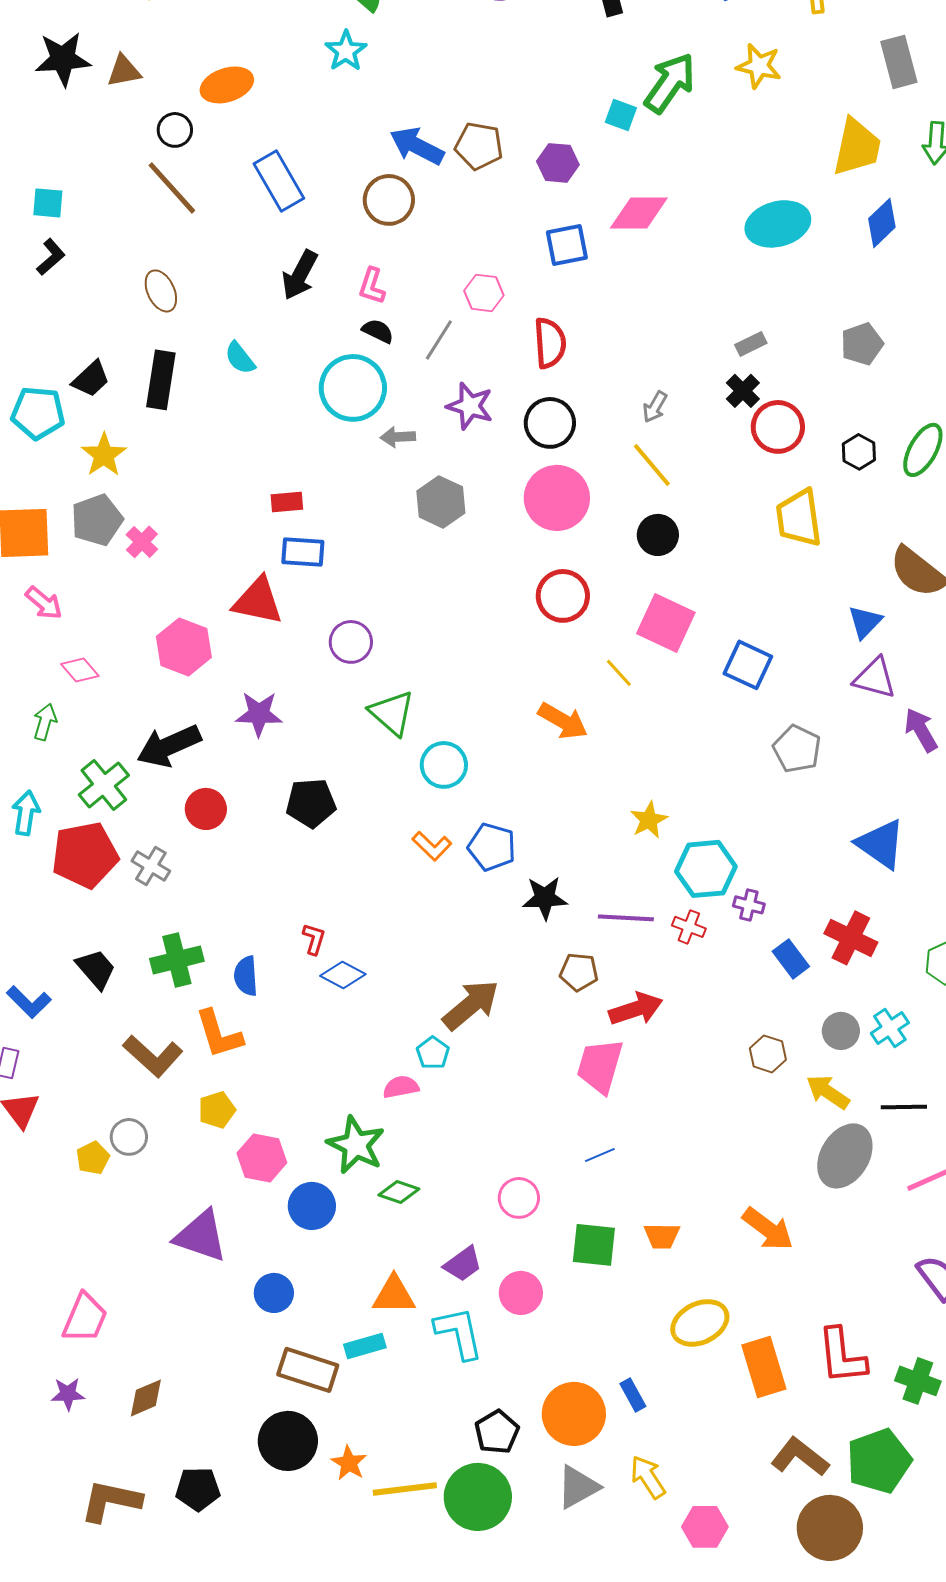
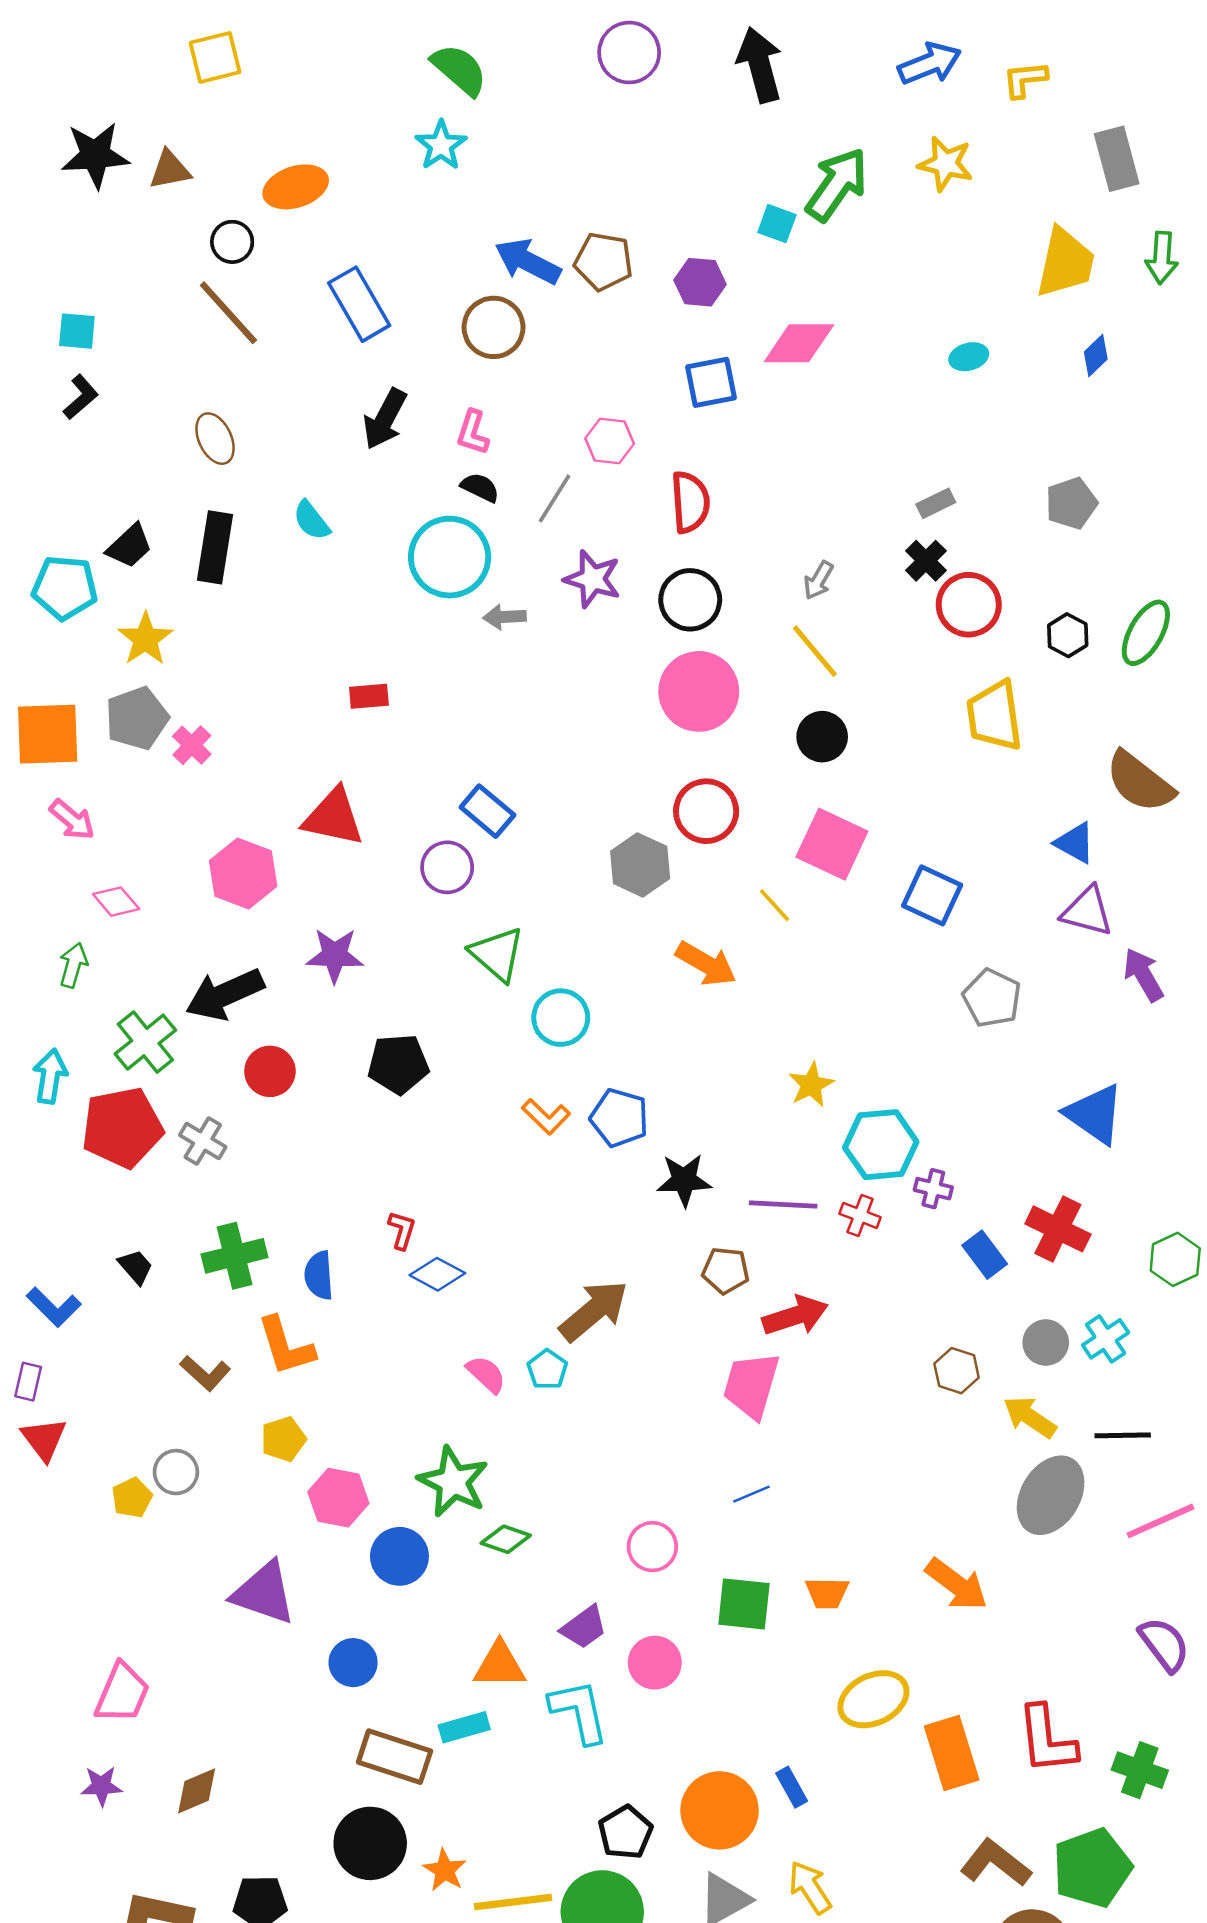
blue diamond: (882, 223) -> (1096, 355), size x0.7
cyan ellipse: (778, 224) -> (969, 357), size x0.5
gray hexagon: (441, 502) -> (640, 865), moved
blue rectangle: (303, 552) -> (487, 811), moved, turned 36
blue triangle: (865, 622) -> (1075, 843), turned -45
black trapezoid: (96, 969) -> (136, 1267), size x0.7
brown L-shape: (153, 1056) -> (205, 1373), size x0.7
pink semicircle: (401, 1087) -> (486, 1374), moved, turned 54

